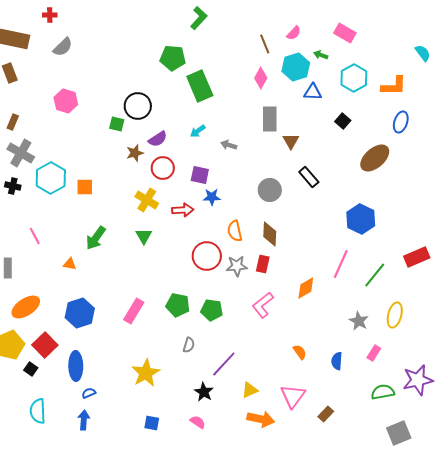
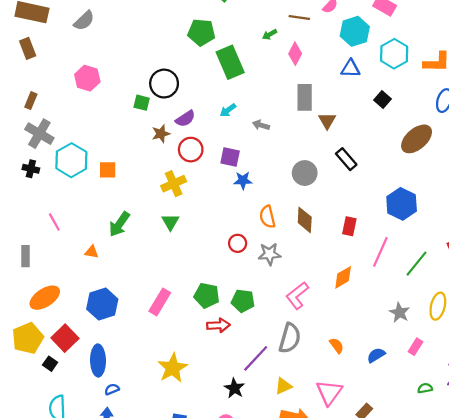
brown line: (265, 44) -> (299, 17), turned -60
green arrow: (321, 55) -> (270, 35), moved, turned -48
cyan hexagon: (296, 67) -> (355, 31), moved
yellow cross: (147, 200) -> (174, 184), turned 35
red arrow: (183, 210) -> (218, 325), moved
red circle: (207, 256) -> (238, 243), size x0.6
red rectangle: (263, 264) -> (349, 226), moved
gray semicircle: (189, 345) -> (290, 338), moved, size x1.8
blue semicircle: (337, 361) -> (376, 355), turned 54
green semicircle: (383, 392) -> (425, 388), size x0.6

